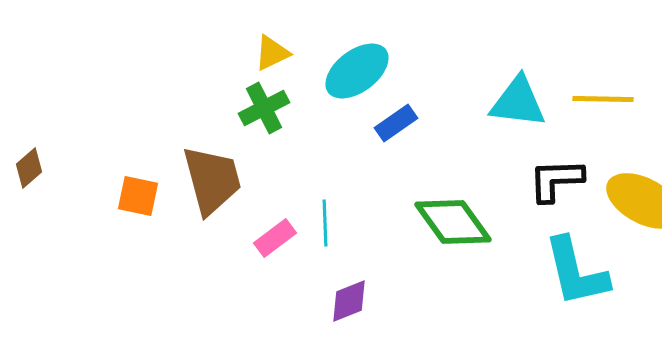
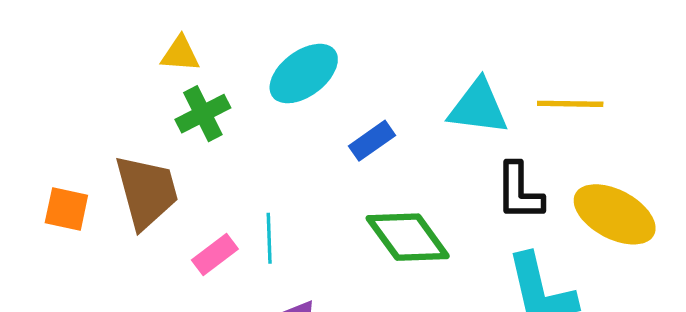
yellow triangle: (272, 53) -> (180, 54), moved, turned 30
blue rectangle: (396, 123) -> (372, 141), moved
black L-shape: (556, 180) -> (519, 192), turned -88

